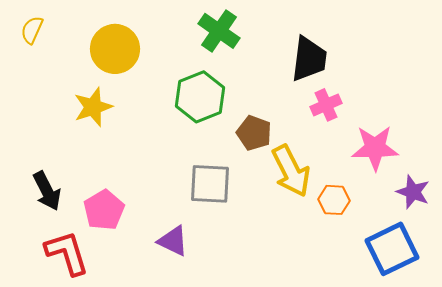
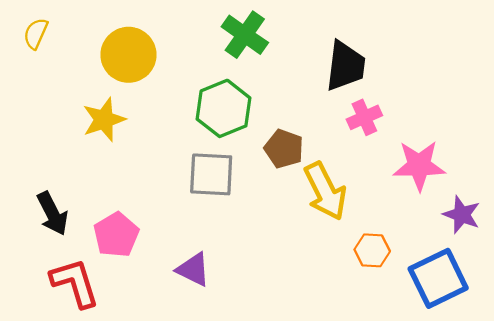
gray square: (210, 184) -> (211, 174), moved
orange hexagon: (334, 200) -> (372, 250), moved

